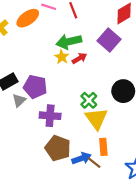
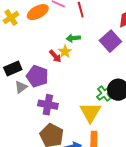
green arrow: (69, 42) -> (73, 38), size x0.6
red arrow: (79, 58) -> (55, 56), moved, turned 72
green cross: (89, 100) -> (104, 93), moved

